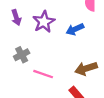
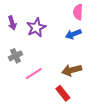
blue arrow: (75, 29) -> (73, 34), moved
pink line: (43, 74) -> (34, 74), turned -54

